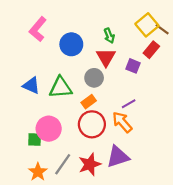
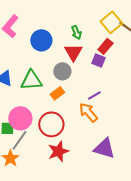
red rectangle: (151, 50) -> (105, 46), moved
red circle: (92, 124) -> (51, 124), moved
purple triangle: (118, 157) -> (104, 148), moved, turned 35
gray line: (63, 164) -> (19, 140), moved

